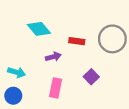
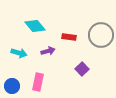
cyan arrow: (17, 72) -> (19, 53), moved
pink rectangle: (56, 88) -> (38, 82), moved

